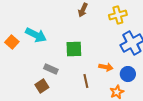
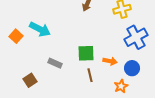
green square: (74, 49) -> (86, 53), moved
brown square: (42, 86) -> (30, 80), moved

